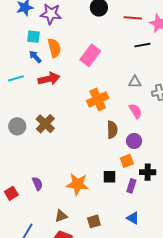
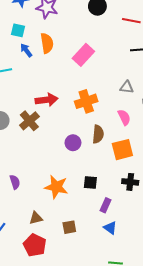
cyan square: (33, 37) -> (18, 30), moved
red arrow: (49, 79) -> (47, 100), moved
purple circle: (134, 141) -> (73, 143), moved
orange square: (127, 161) -> (122, 150), moved, size x1.5
purple rectangle: (131, 186) -> (105, 205), moved

